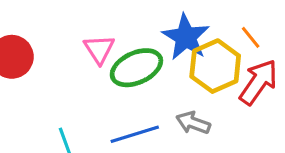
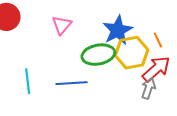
green ellipse: (136, 68) -> (98, 55), moved
gray arrow: (193, 123) -> (148, 88), moved, turned 75

